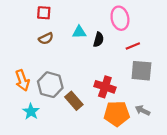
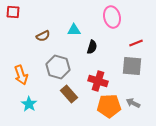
red square: (44, 13) -> (13, 12), moved
black semicircle: (99, 40) -> (92, 47), moved
red line: (133, 46) -> (136, 43), moved
gray hexagon: (50, 85) -> (58, 67), moved

